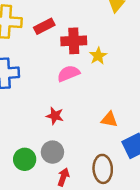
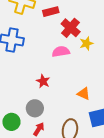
red cross: (74, 41) -> (71, 28), turned 30
green circle: (25, 159) -> (11, 122), moved

